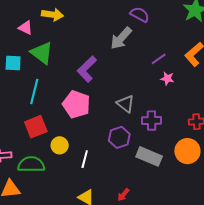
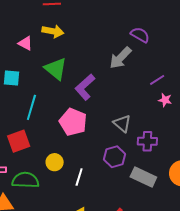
green triangle: (42, 53) -> (56, 69), moved
red square: (36, 127) -> (19, 141), moved

